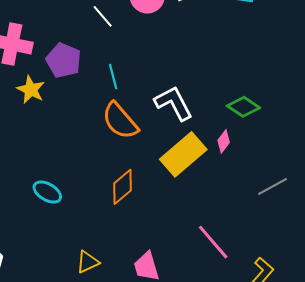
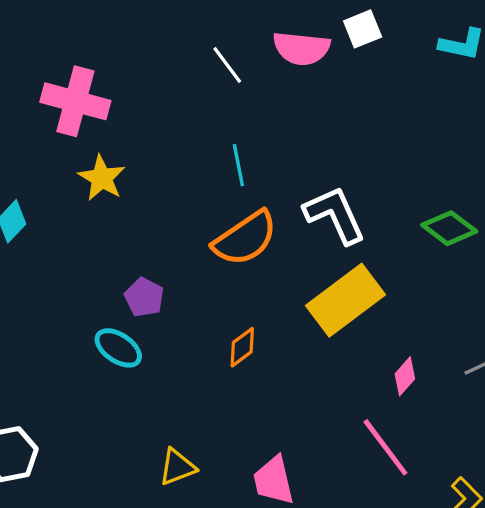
purple pentagon: (64, 60) -> (144, 297), moved, size x0.7
orange semicircle: (120, 121) -> (245, 238), turned -87
pink diamond: (224, 141) -> (405, 376), moved
orange diamond: (122, 187) -> (242, 347), size x0.7

